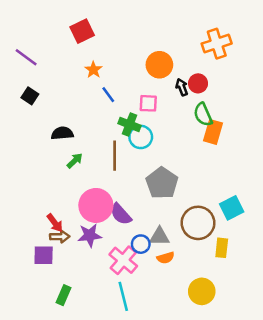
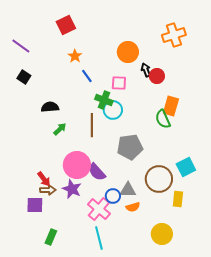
red circle: (198, 83) -> (157, 76), moved
green semicircle: (203, 115) -> (163, 119), moved
gray pentagon: (162, 183) -> (130, 147), turned 30
purple star: (90, 235) -> (72, 189), turned 30

